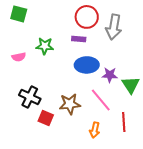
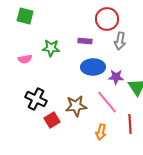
red circle: (87, 17) -> (107, 19), moved
gray arrow: (114, 27) -> (120, 41), moved, size x0.7
red square: (46, 118) -> (52, 120), turned 35

